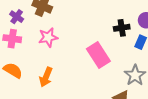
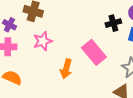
orange arrow: (46, 77) -> (66, 69), moved

